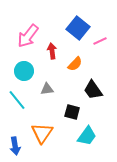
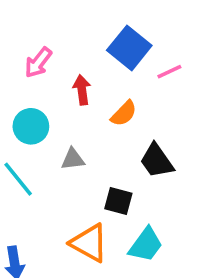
pink arrow: (28, 36) -> (38, 63), size x0.7
orange triangle: (42, 133) -> (89, 243), moved, turned -35

